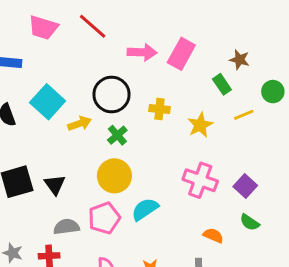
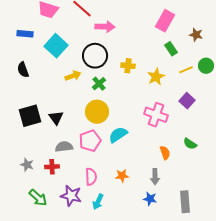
pink arrow: (142, 52) -> (105, 27), moved
pink rectangle: (181, 54) -> (165, 21), moved
brown star: (239, 60) -> (196, 35), moved
green circle: (273, 92) -> (206, 66), moved
cyan square: (48, 102) -> (56, 46), moved
purple square: (245, 186) -> (187, 101), moved
orange semicircle: (213, 235) -> (165, 153), turned 48

